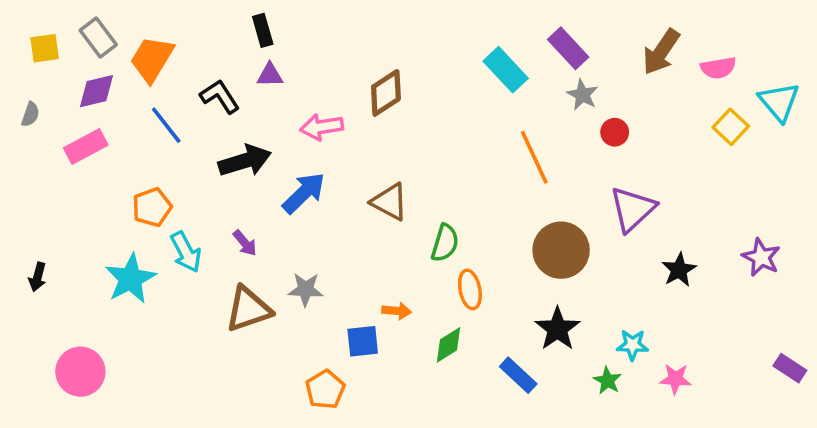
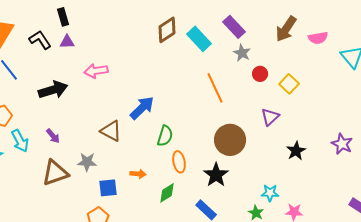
brown diamond: (386, 93) -> (167, 30), moved
black L-shape: (220, 96) -> (40, 40), moved
yellow square: (731, 127) -> (289, 84), moved
blue arrow: (304, 193) -> (142, 108), moved
brown triangle: (390, 202) -> (111, 131), moved
purple triangle: (633, 209) -> (270, 117), size x0.7
black star: (557, 329) -> (216, 175), moved
blue square: (363, 341) -> (108, 188), moved

